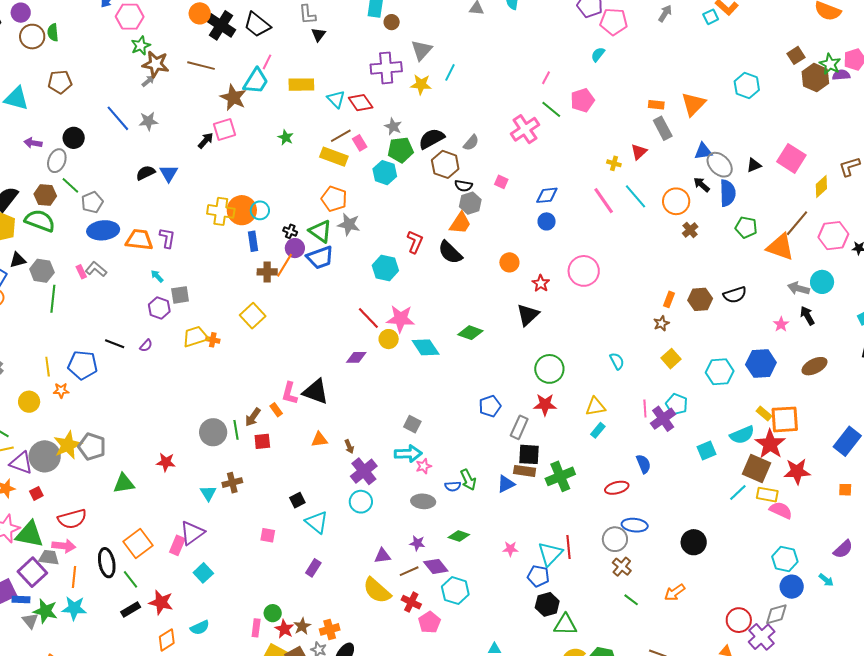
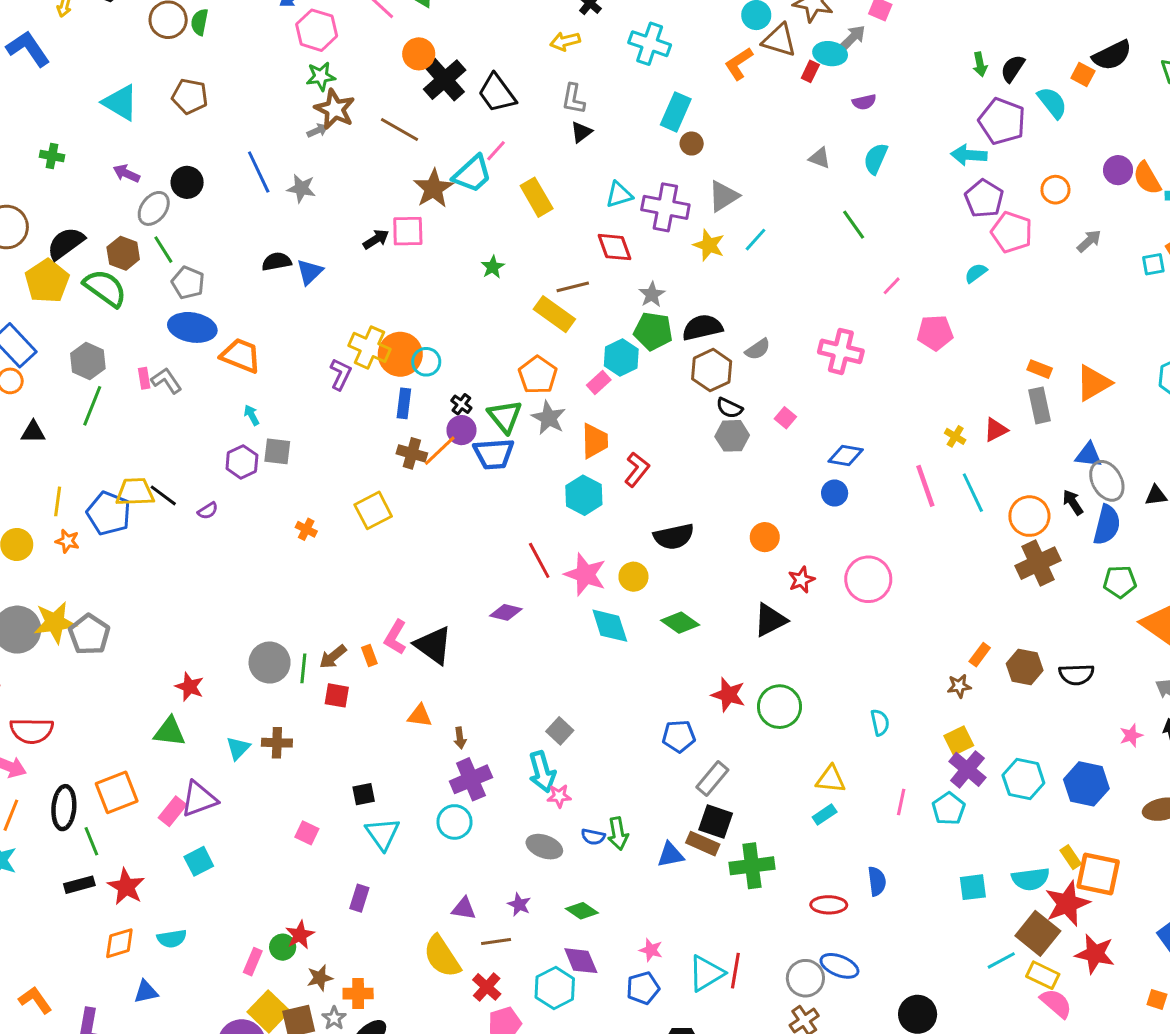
yellow rectangle: (301, 85) -> (537, 197), turned 45
cyan triangle: (336, 99) -> (619, 195), moved, turned 42
green line: (551, 109) -> (854, 225), moved
pink cross: (525, 129) -> (841, 351), turned 32
pink rectangle: (360, 143) -> (599, 382), moved, turned 63
gray pentagon: (92, 202) -> (188, 283), turned 30
orange trapezoid: (460, 223) -> (595, 441), moved, turned -50
green pentagon: (746, 227) -> (1120, 582), turned -30
brown cross: (690, 230) -> (1038, 563), size x1.8
purple L-shape: (167, 238) -> (341, 374), moved
black semicircle: (450, 252) -> (674, 537), moved, turned -72
black triangle: (18, 260) -> (33, 432), moved
yellow trapezoid: (195, 337) -> (135, 492), moved
yellow circle: (389, 339) -> (633, 577), moved
red star: (545, 405) -> (728, 695), moved
purple cross: (663, 419) -> (967, 769), moved, turned -30
cyan arrow: (408, 454) -> (542, 772), turned 60
green triangle: (124, 484) -> (170, 732), moved
purple diamond: (436, 566) -> (581, 961), moved
purple rectangle: (313, 568) -> (359, 898), turned -30
blue pentagon: (538, 576) -> (643, 988), moved, turned 30
red star: (284, 629) -> (300, 935), moved

